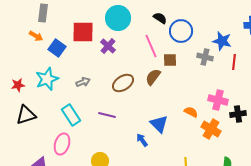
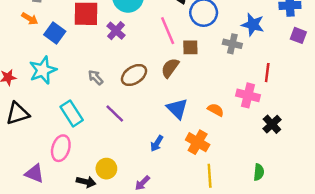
red line: (234, 62) -> (267, 73), moved
gray arrow: (83, 82) -> (96, 77), moved, turned -112
black cross: (238, 114) -> (272, 124), moved, turned -35
purple line: (107, 115) -> (115, 113), turned 30
blue triangle: (159, 124) -> (177, 109), moved
orange cross: (211, 129) -> (198, 142), moved
blue arrow: (142, 140) -> (157, 143), turned -112

